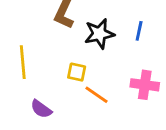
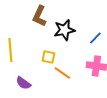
blue line: (139, 31) -> (95, 38), moved, turned 32

